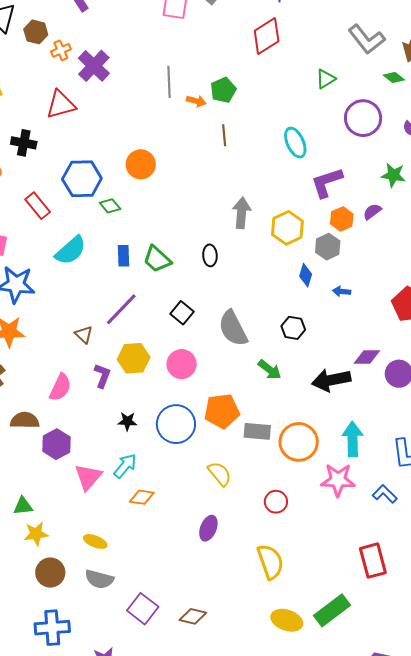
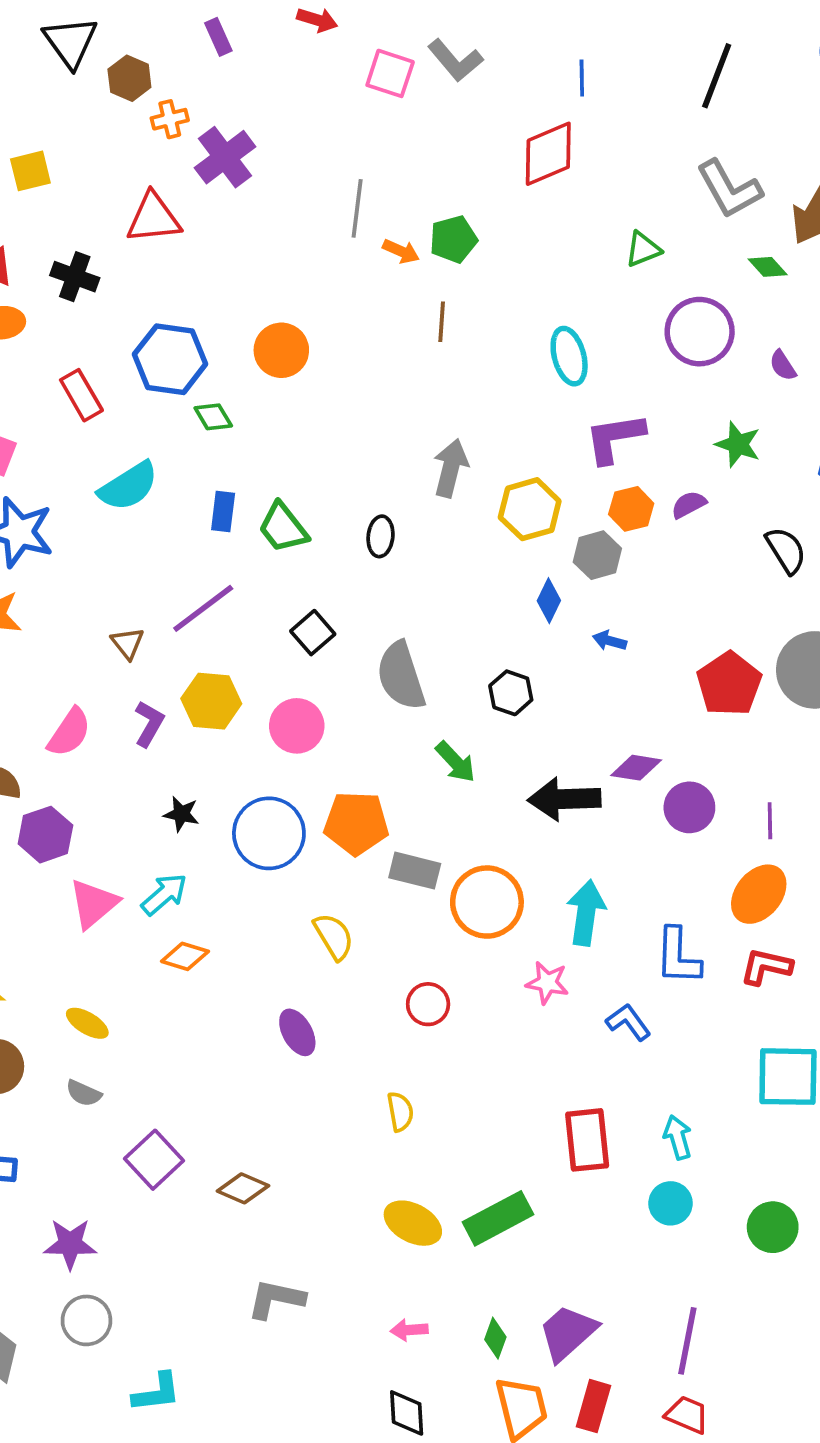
pink star: (338, 480) -> (547, 983), size x0.7
purple ellipse: (208, 528) -> (297, 1032), turned -60
yellow semicircle: (270, 562) -> (400, 1112), size x0.6
gray semicircle: (99, 579) -> (84, 1093), size x0.7

